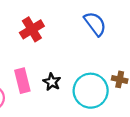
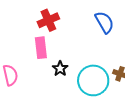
pink rectangle: (22, 81) -> (41, 48), moved

